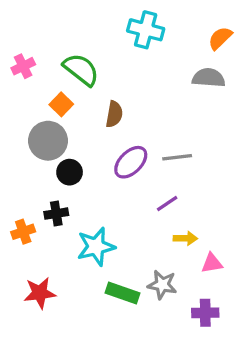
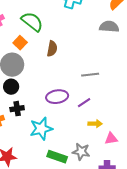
purple ellipse: (131, 162) -> (57, 97), moved, turned 35
black circle: (70, 172) -> (11, 87), moved

